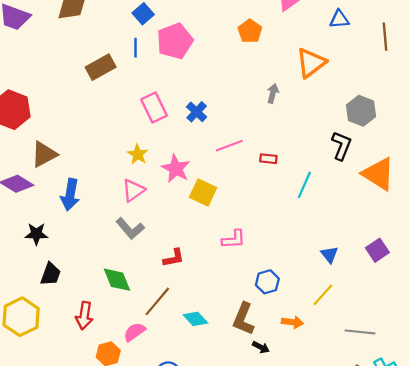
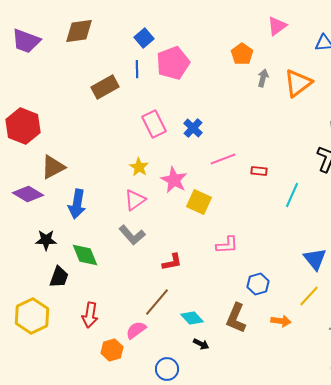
gray arrow: (273, 93) -> (263, 78), moved
blue triangle: (329, 255) -> (315, 259), size x1.4
green diamond: (117, 280) -> (85, 255), moved
black arrow: (261, 347) -> (201, 344), moved

